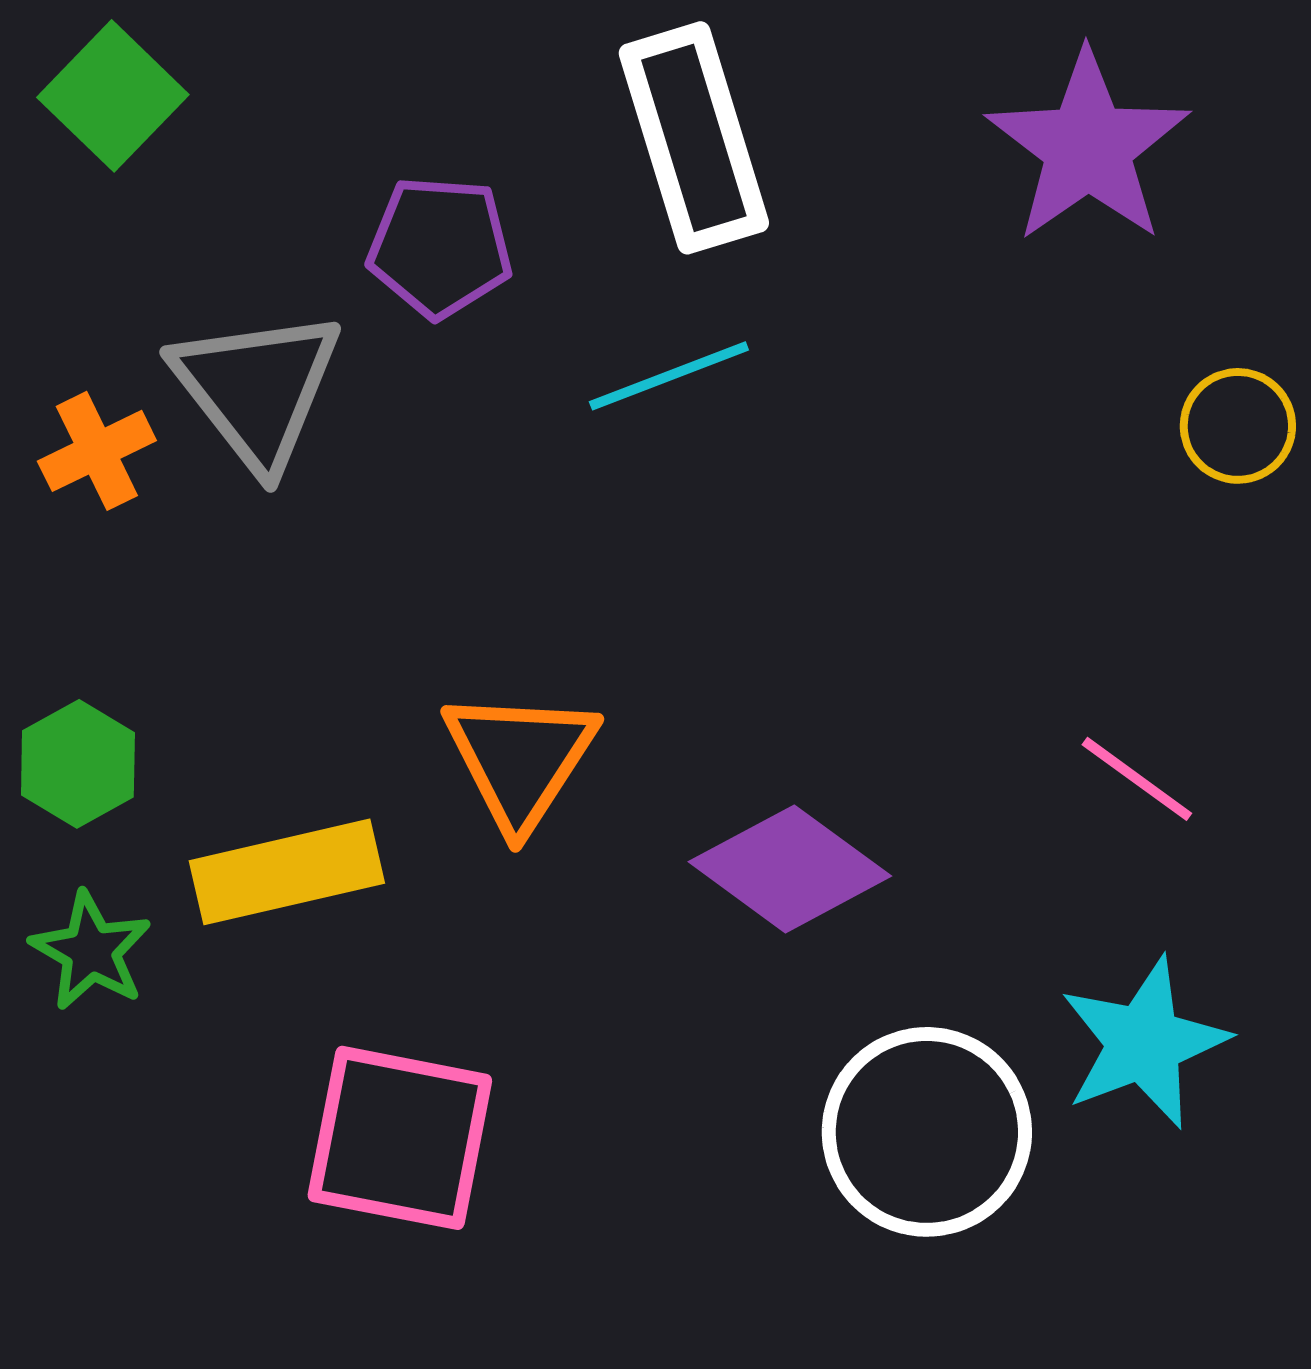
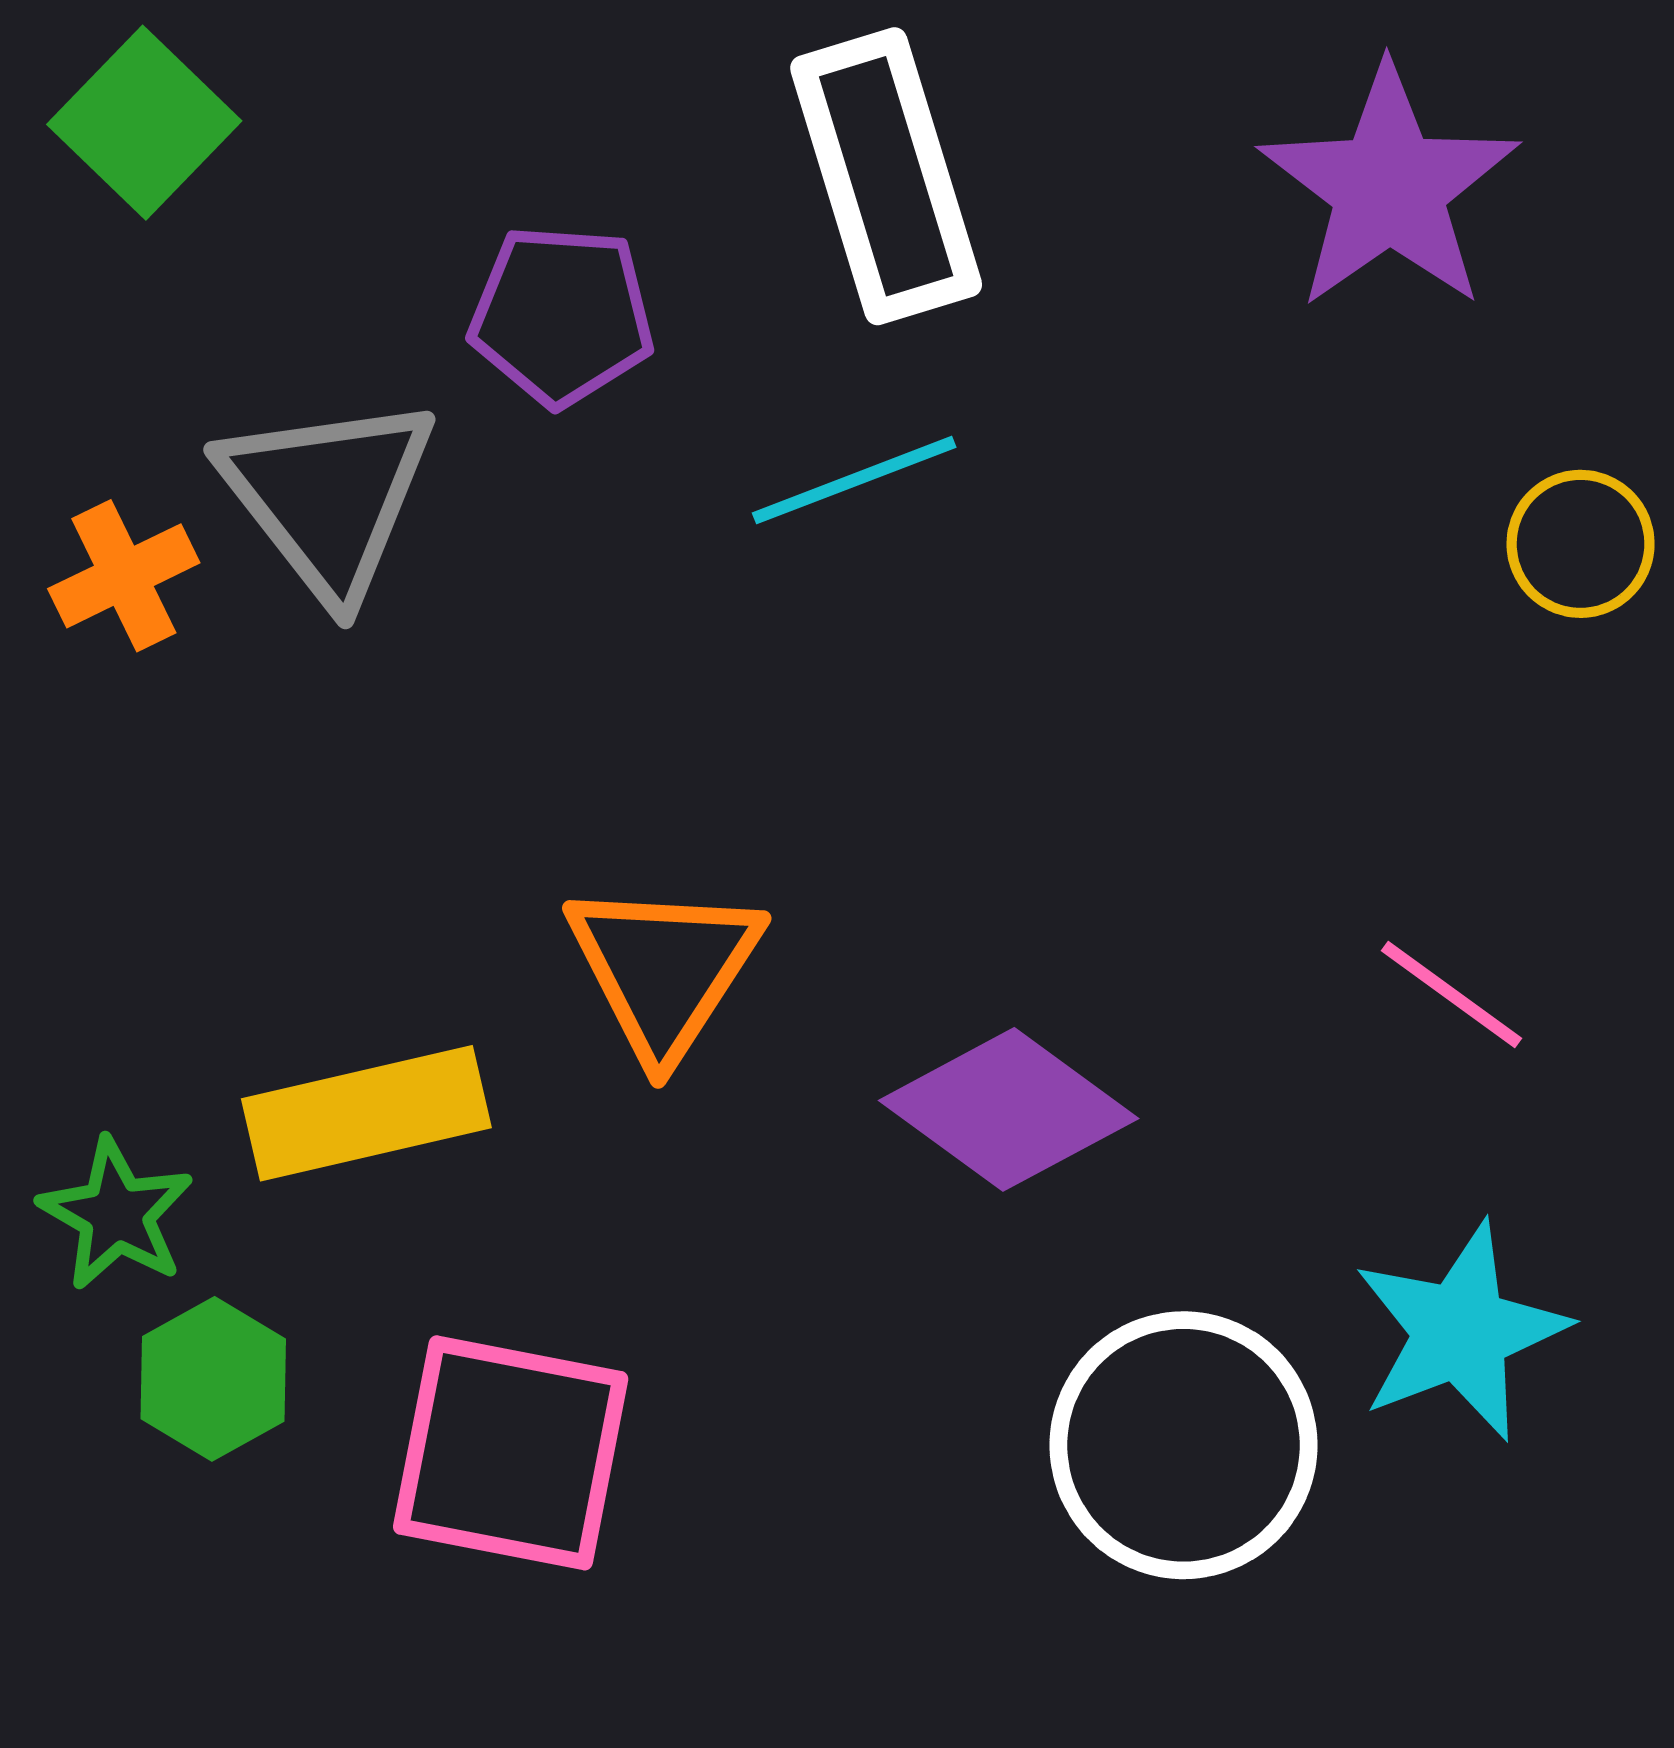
green hexagon: (78, 764) -> (213, 1379), moved

